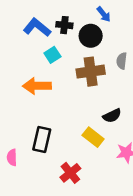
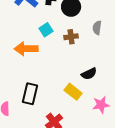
cyan square: (52, 55) -> (46, 30), moved
brown cross: (91, 72) -> (71, 37), size x0.6

